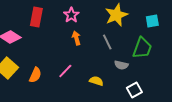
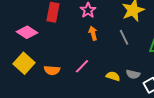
gray semicircle: (121, 65) -> (133, 74), moved
orange semicircle: (35, 75) -> (52, 70), turned 70

